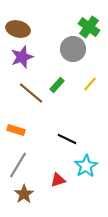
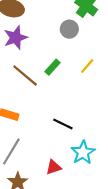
gray circle: (73, 49) -> (69, 29), size x0.7

